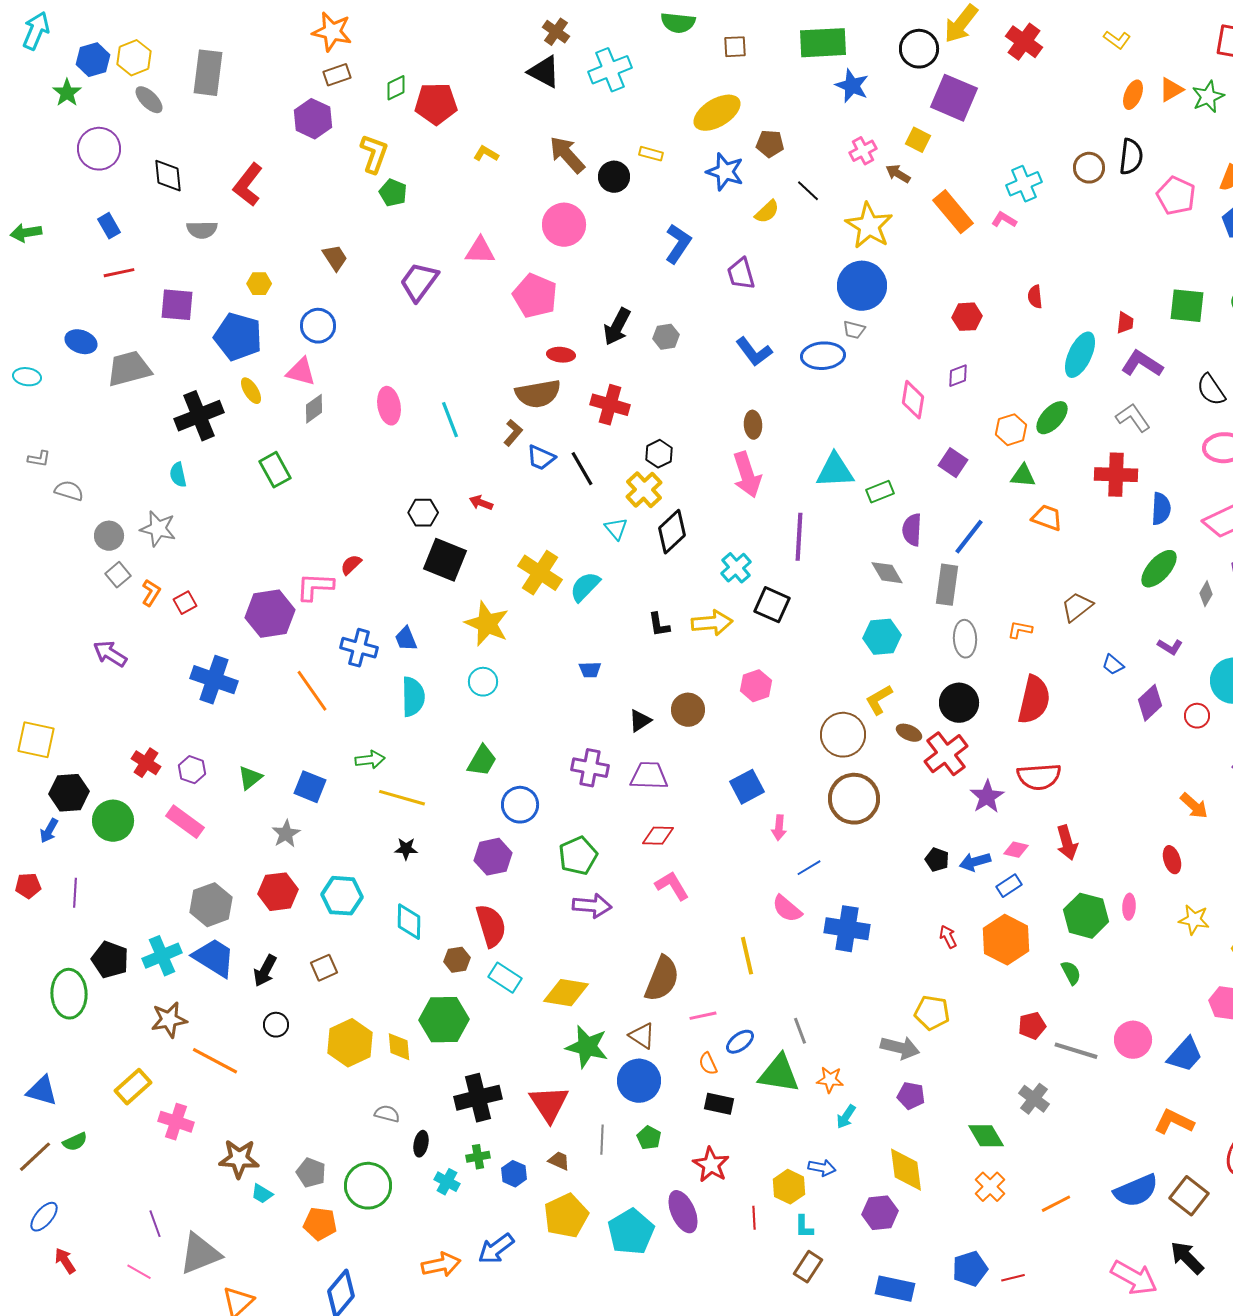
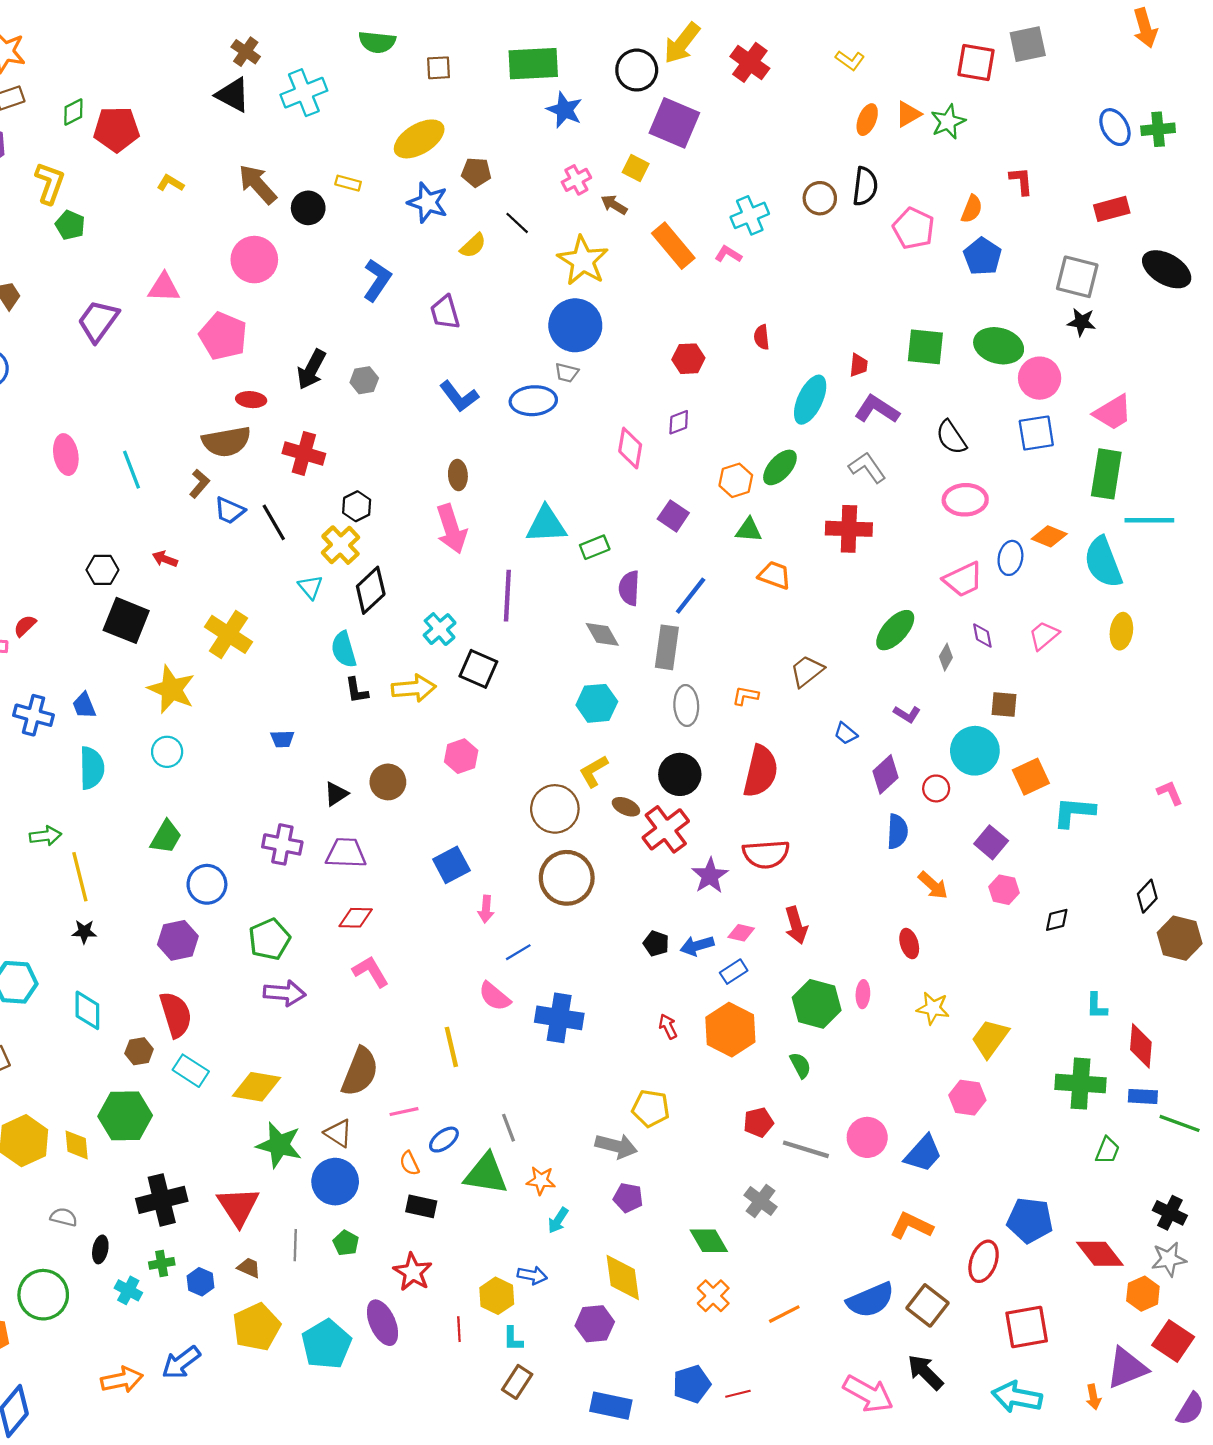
blue semicircle: (1161, 509) -> (897, 832), moved
cyan semicircle: (585, 587) -> (344, 649), moved, turned -60
yellow line: (402, 798) -> (80, 877), turned 60

